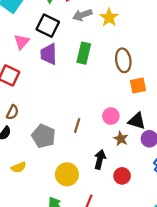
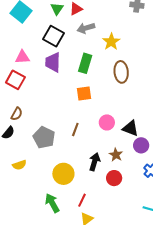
yellow star: (109, 17) -> (111, 42), moved
pink triangle: (22, 42) -> (22, 57), moved, turned 42
orange square: (138, 86) -> (84, 94), moved
brown star: (121, 139) -> (116, 155), moved

